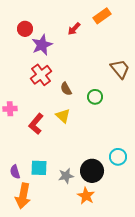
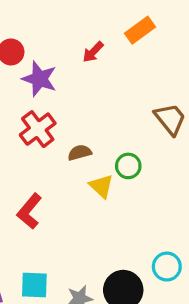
purple star: (42, 45) -> (39, 79), turned -30
brown semicircle: (66, 89) -> (80, 153), turned 104
yellow triangle: (63, 116) -> (101, 186), moved

